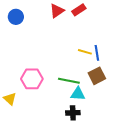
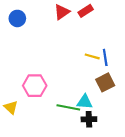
green line: (69, 81) -> (68, 107), moved
black cross: (73, 113) -> (89, 119), moved

